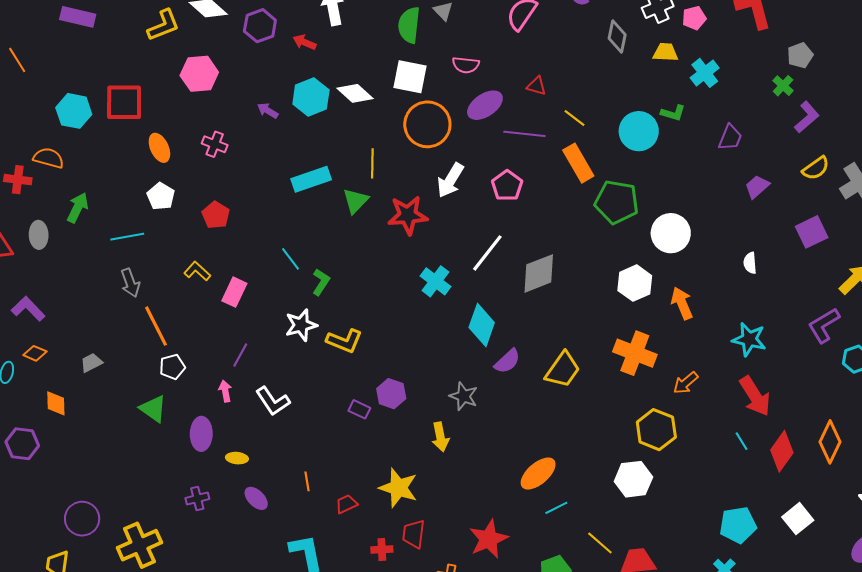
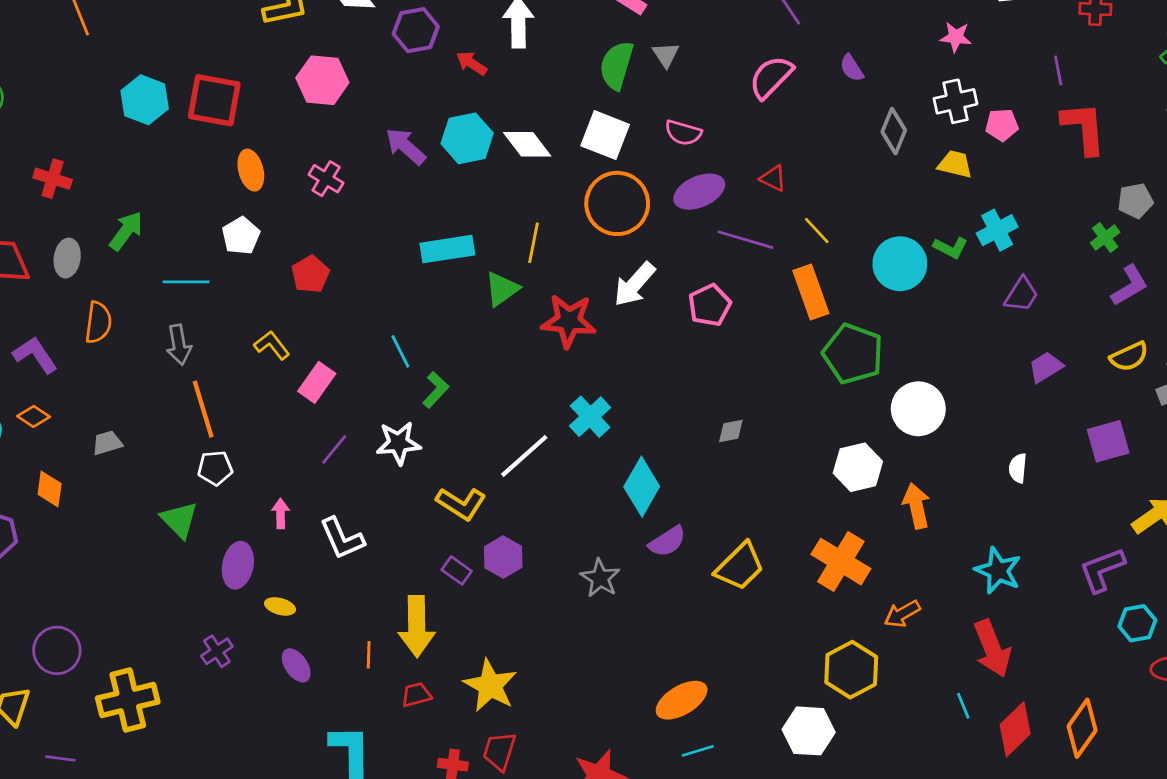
cyan cross: (705, 73) -> (997, 230), moved
purple arrow: (268, 111) -> (406, 146), size x1.5
orange semicircle: (49, 158) -> (98, 322), moved, turned 72
white line: (487, 253) -> (524, 456), moved
gray diamond: (539, 273) -> (731, 431), size x0.5
yellow L-shape: (344, 341) -> (461, 503), moved
purple line: (240, 355) -> (334, 449), moved
yellow arrow: (440, 437) -> (417, 626), moved, size x1.5
purple cross: (197, 499) -> (217, 651), turned -30

